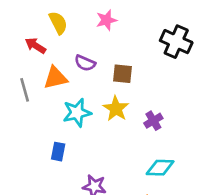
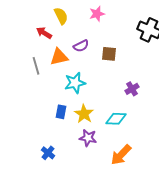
purple semicircle: (85, 63) -> (81, 46), turned -49
yellow star: (116, 109) -> (84, 114), moved
cyan diamond: (160, 168) -> (116, 119), moved

